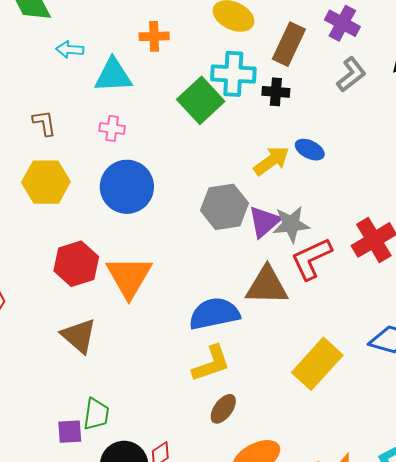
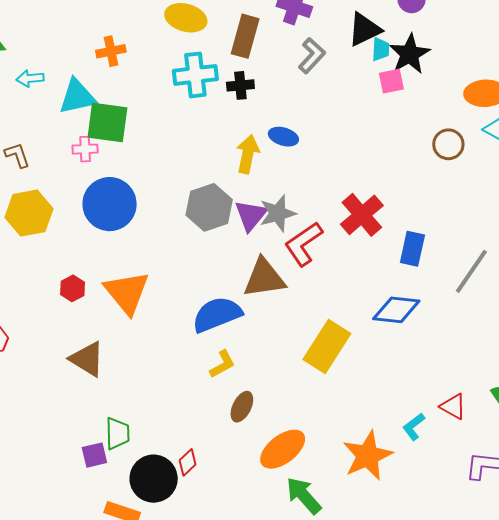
green square: (201, 100) -> (107, 122), moved, turned -30
yellow arrow: (271, 161) -> (248, 154), turned -33
red hexagon: (76, 264) -> (73, 288), size x0.6
yellow L-shape: (211, 364) -> (222, 364), size x0.7

